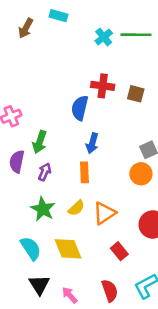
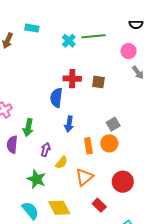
purple arrow: (45, 172) -> (46, 149), moved
orange rectangle: (84, 172) -> (88, 146), moved
yellow semicircle: (76, 208) -> (61, 162), moved

